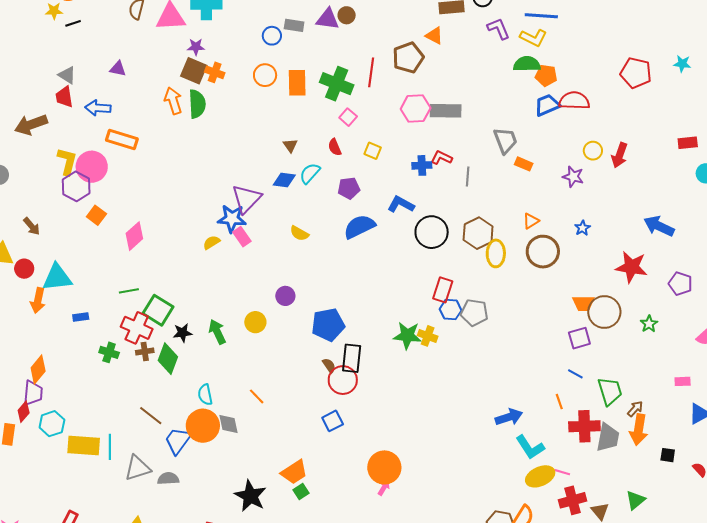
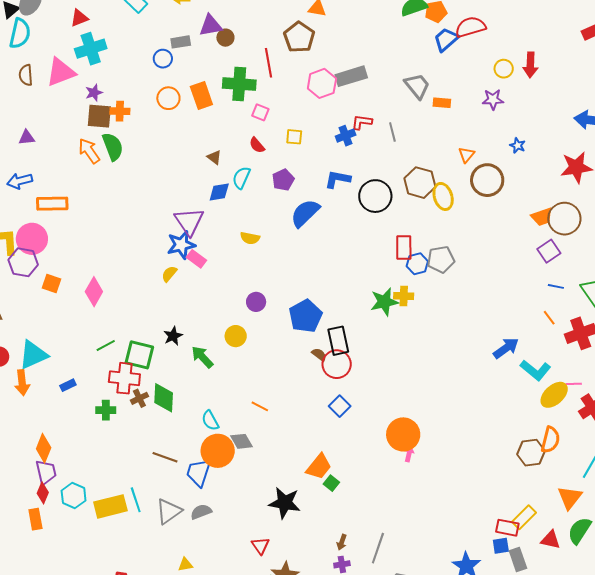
brown circle: (347, 15) -> (225, 38), moved
black star: (182, 333) -> (173, 336), moved

